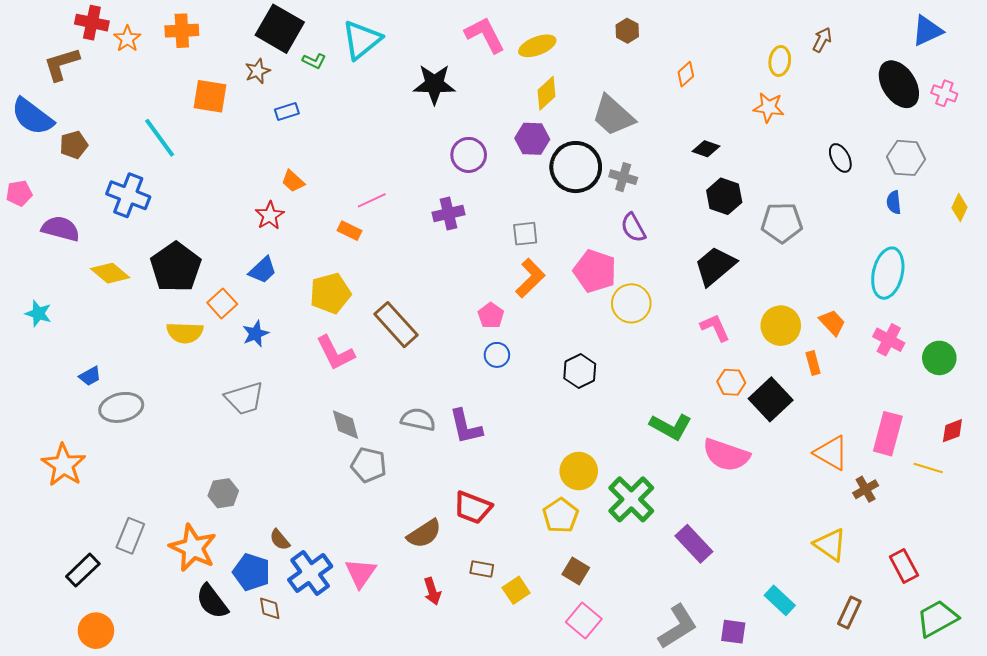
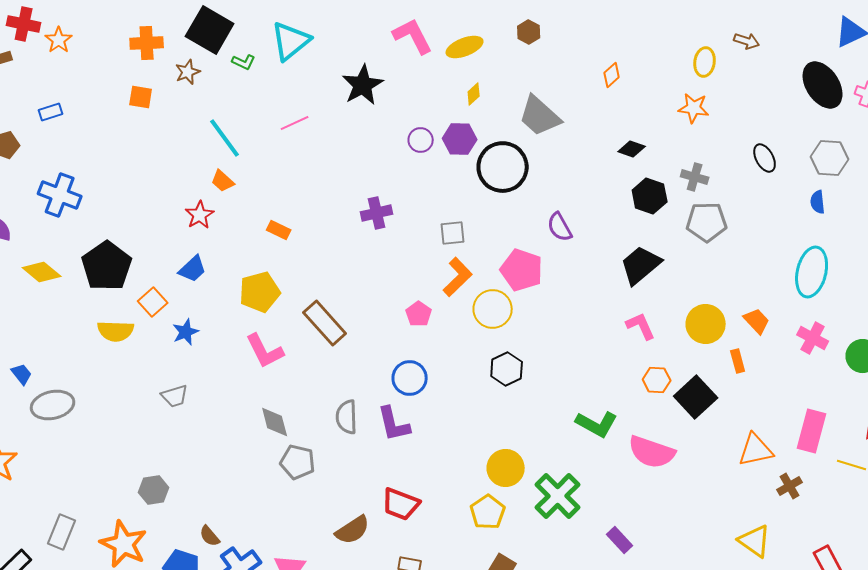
orange cross: (182, 31) -> (147, 43), moved
brown hexagon: (627, 31) -> (529, 32), moved
brown arrow: (822, 40) -> (747, 41), turned 80
black star: (434, 84) -> (363, 85), turned -30
yellow diamond: (546, 93) -> (474, 94), size x0.7
orange square: (210, 96) -> (141, 97), size x0.7
blue rectangle: (287, 111) -> (51, 112), moved
cyan line: (160, 138) -> (225, 138), moved
purple circle: (469, 155) -> (421, 140), moved, size x0.7
gray cross: (623, 177) -> (695, 177), moved
pink line: (372, 200) -> (295, 123), moved
yellow circle: (631, 303) -> (493, 309), moved
blue circle: (497, 355) -> (410, 378), moved, size x1.4
blue trapezoid: (90, 376) -> (22, 374), turned -100
gray trapezoid: (244, 398) -> (175, 396), size x0.7
gray semicircle: (418, 420) -> (347, 417), turned -104
orange triangle: (831, 453) -> (756, 450), turned -42
purple rectangle: (694, 544) -> (620, 540), size x0.7

